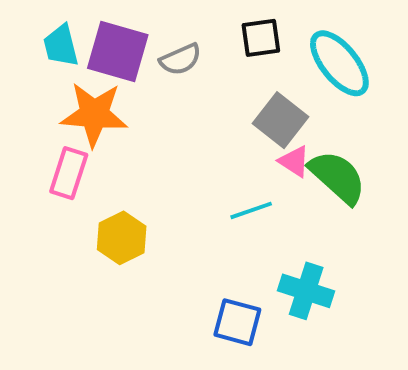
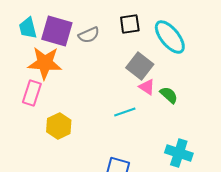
green semicircle: (337, 177) -> (169, 95), size x0.6
cyan cross: (306, 291) -> (179, 153), moved

